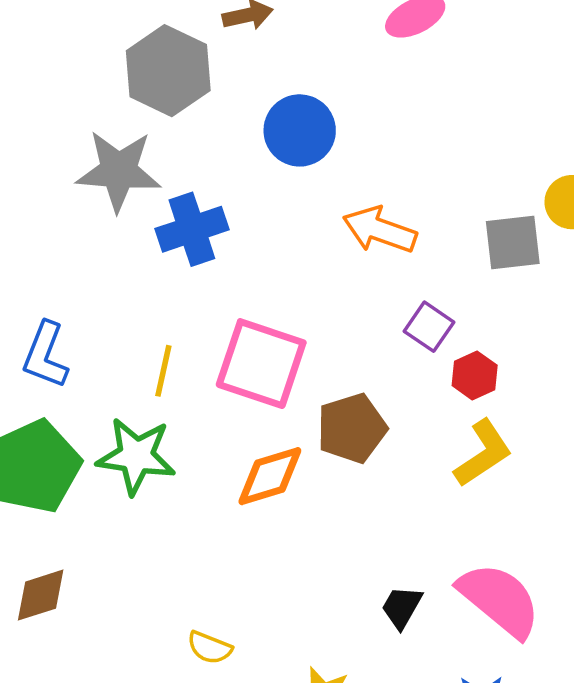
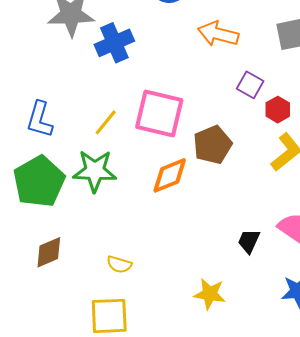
yellow line: (163, 371) -> (106, 122), turned 32
yellow semicircle: (210, 648) -> (119, 264), moved

